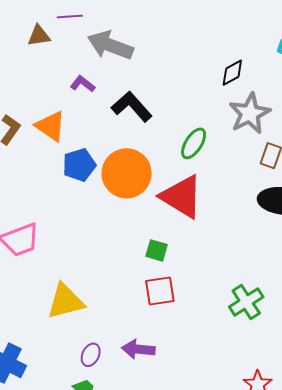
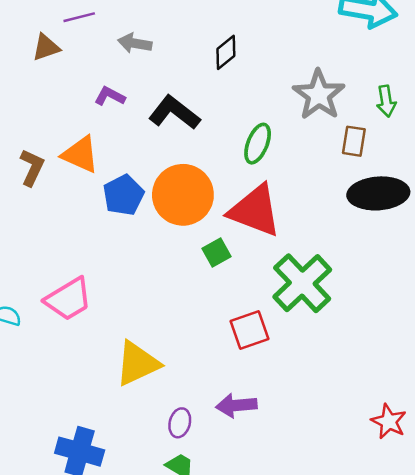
gray arrow: (110, 45) -> (135, 43), size x0.6
black diamond: (232, 73) -> (226, 52), moved
green square: (157, 250) -> (217, 252), moved, turned -35
green cross: (246, 302) -> (302, 283), moved, size x1.4

